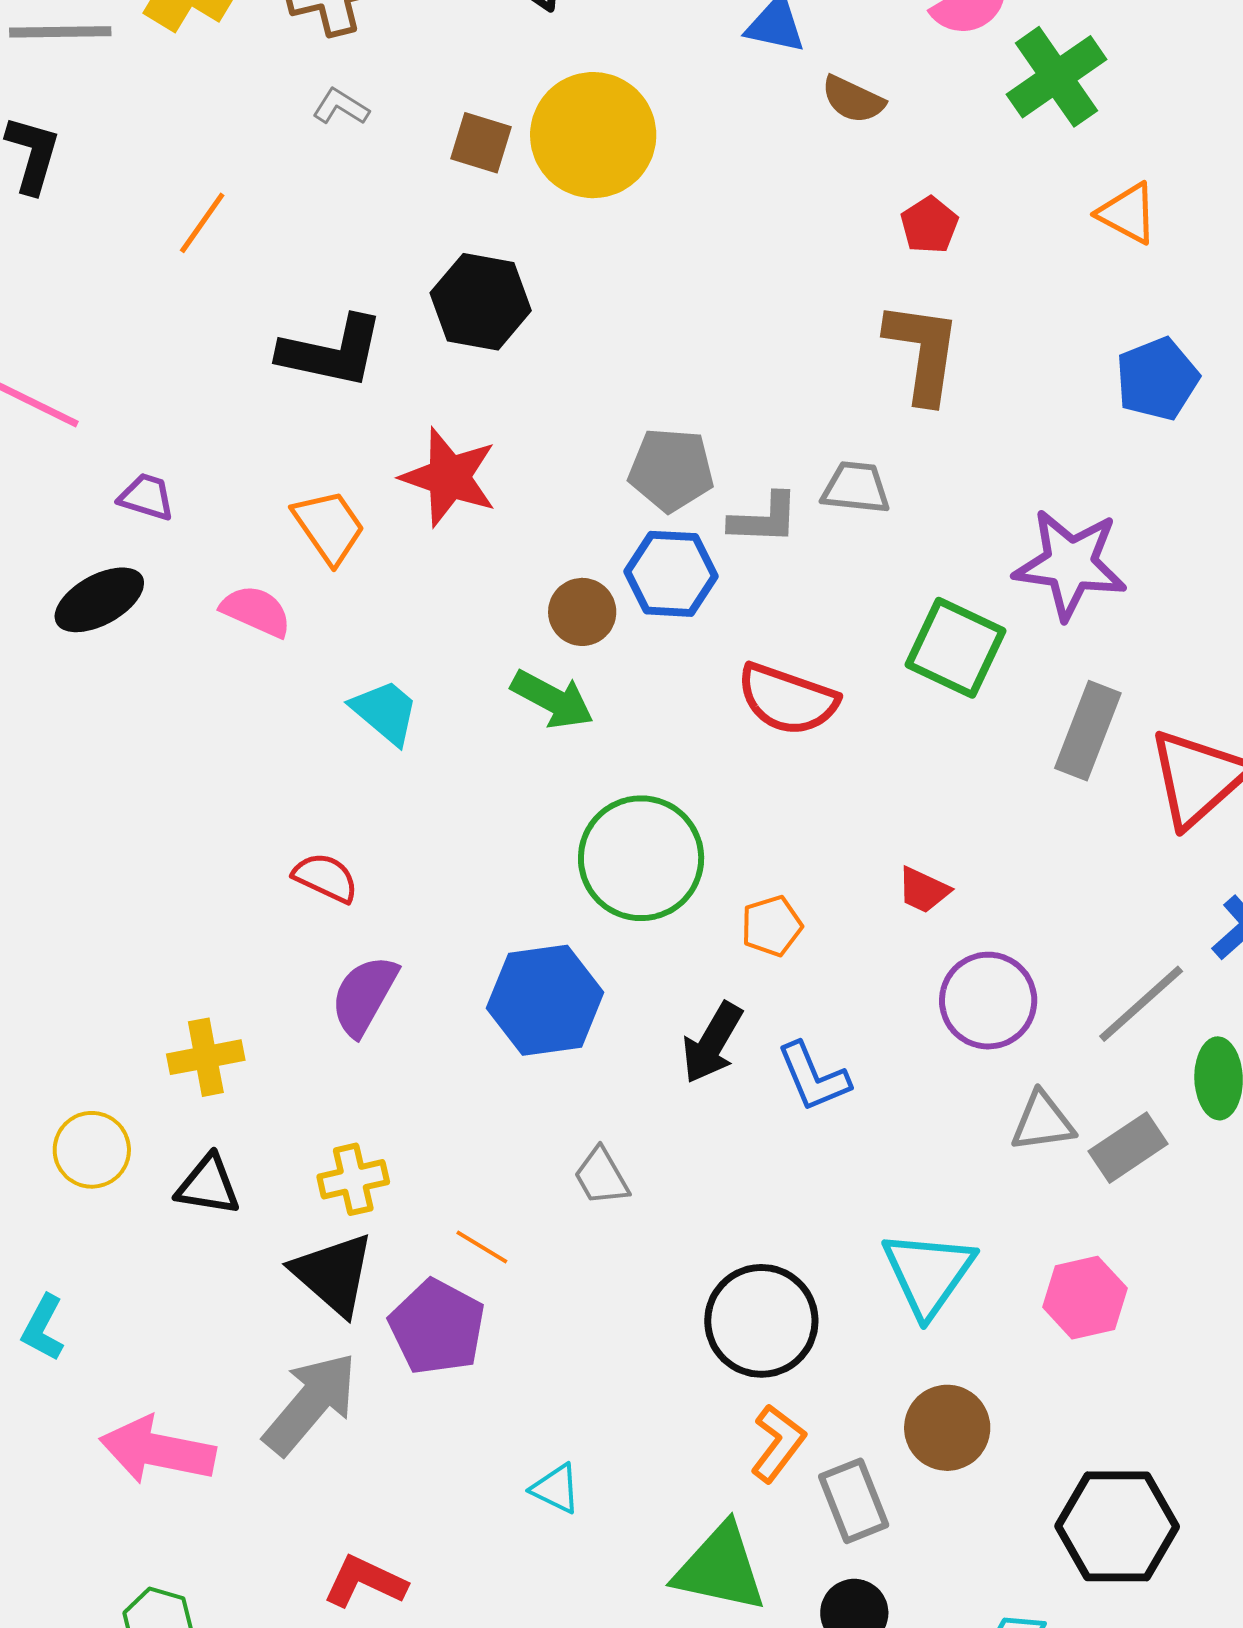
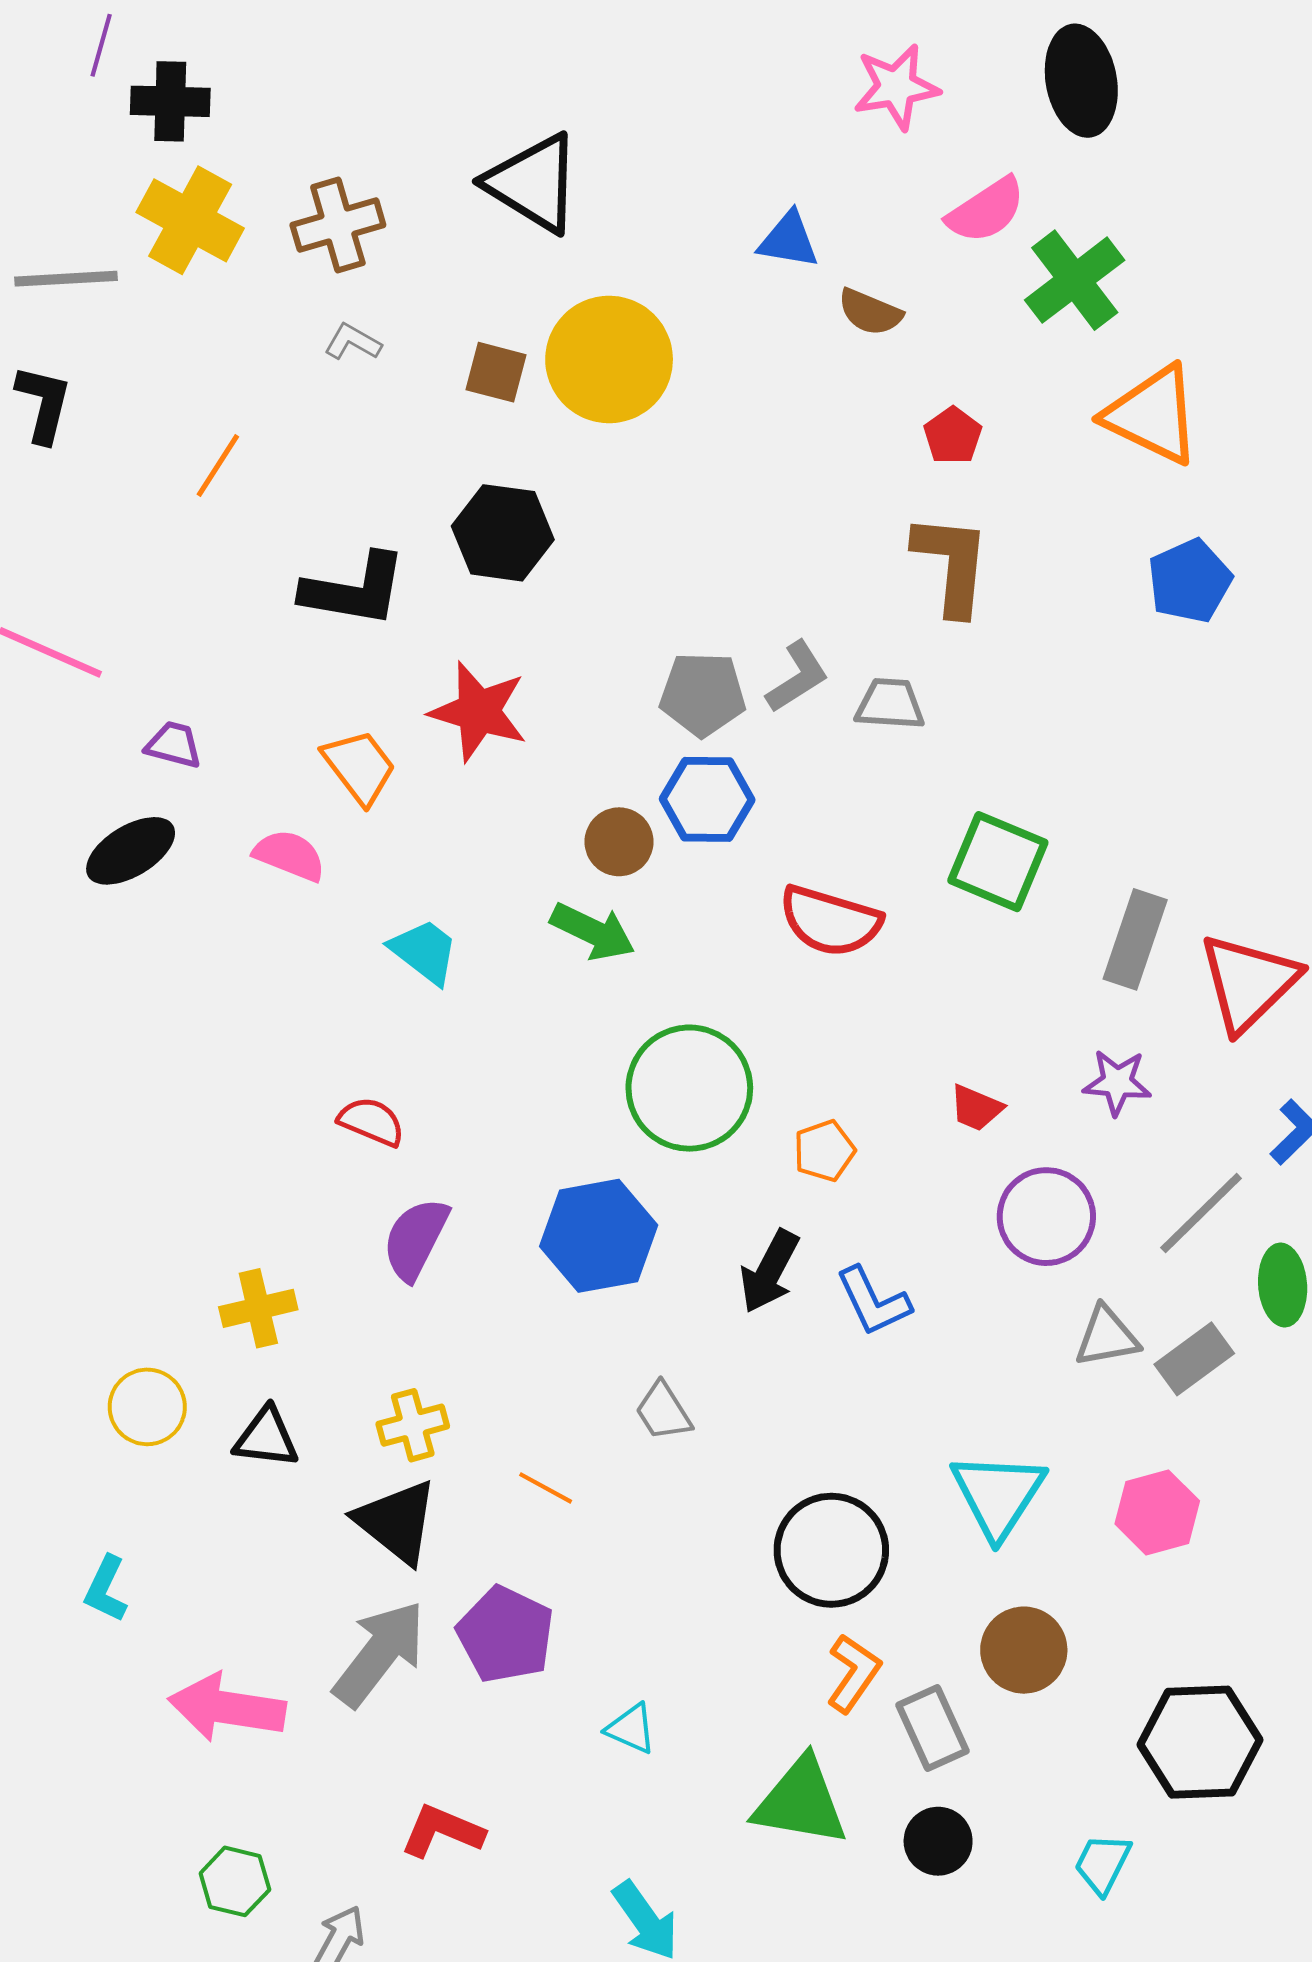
orange triangle: (1128, 213) -> (1153, 415), size x1.6
gray L-shape: (764, 519) -> (797, 677), moved, turned -32
purple star: (1070, 564) -> (1117, 1082), moved, size x0.6
purple pentagon: (437, 1327) -> (505, 1634), moved

